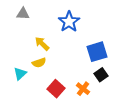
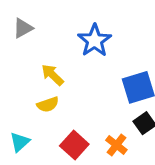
gray triangle: (23, 14) -> (23, 28), turned -32
cyan triangle: (20, 74) -> (20, 142), moved

